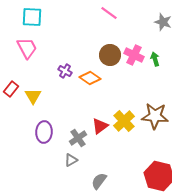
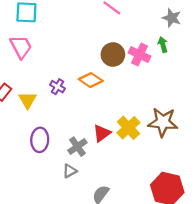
green arrow: (155, 59) -> (163, 45), moved
purple cross: (65, 71) -> (57, 87), moved

